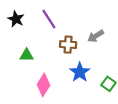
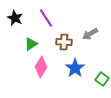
green triangle: (27, 55) -> (31, 44), moved, turned -32
pink diamond: (44, 85) -> (41, 67), moved

